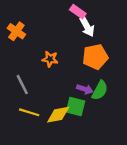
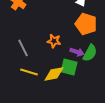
orange pentagon: (95, 57) -> (86, 24), turned 30
orange star: (50, 59) -> (54, 41), moved

